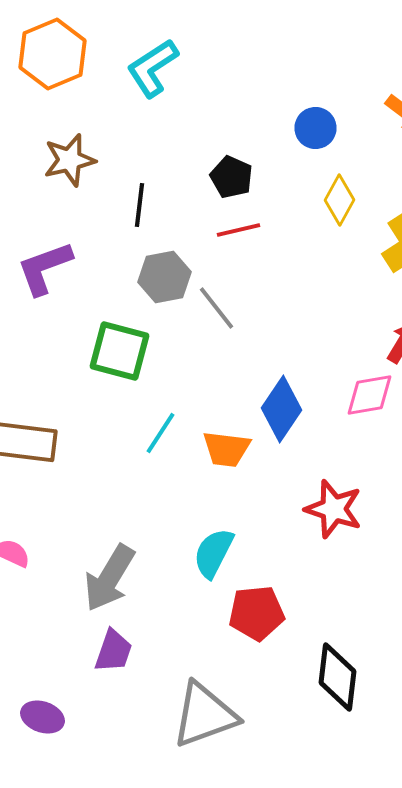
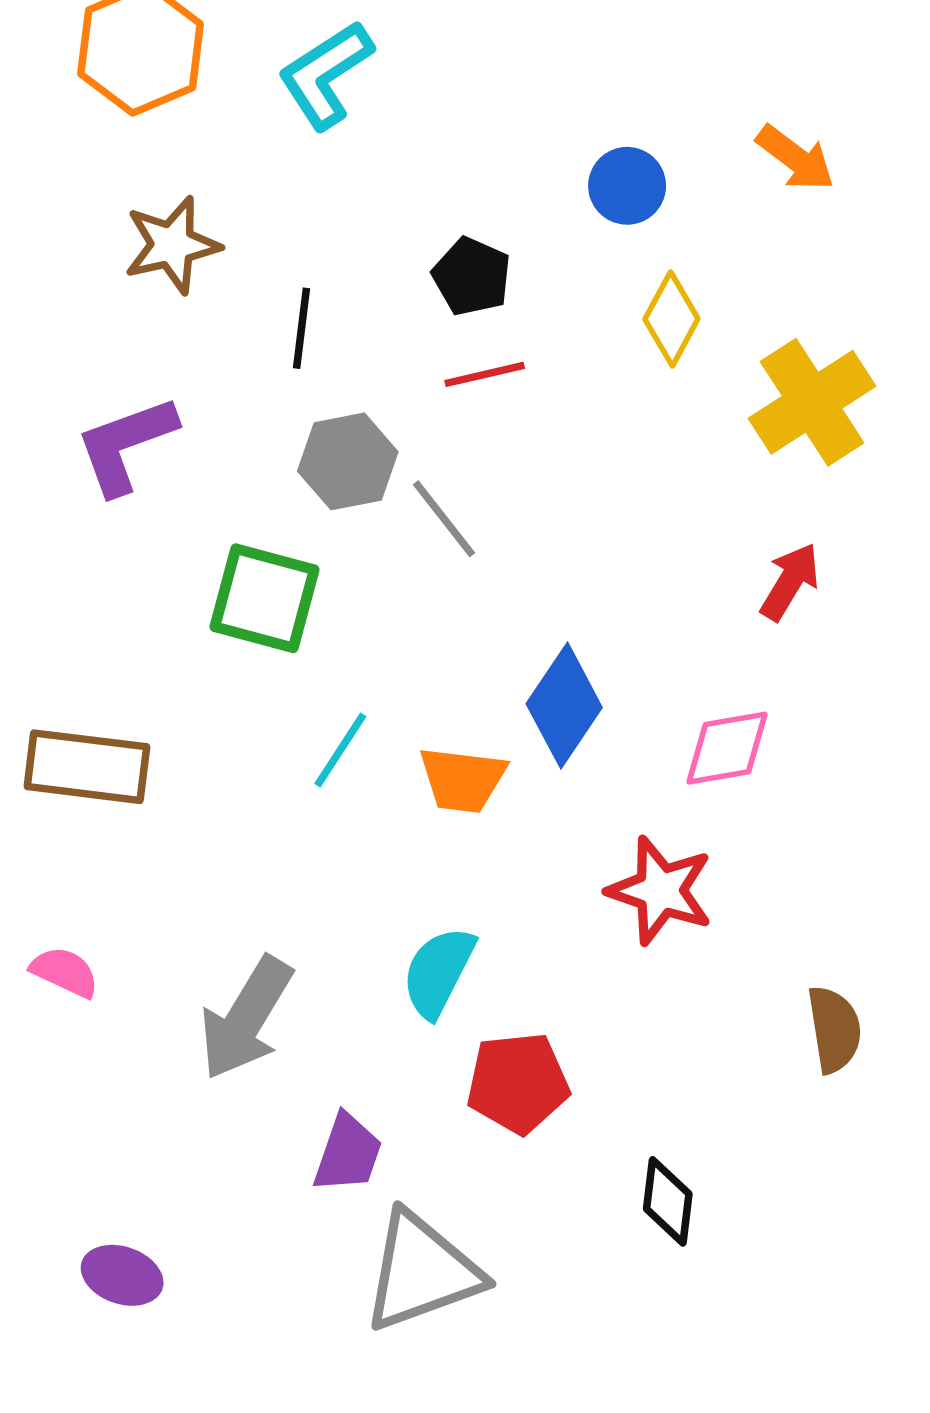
pink diamond: (370, 395) -> (727, 748), moved
purple trapezoid: (114, 651) -> (348, 1153), moved
black diamond: (338, 677) -> (668, 1201), size x0.7

